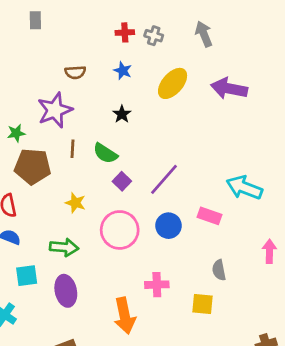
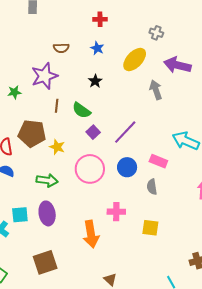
gray arrow: (204, 34) -> (156, 90), moved
gray cross: (154, 36) -> (156, 33), moved
brown pentagon: (33, 166) -> (32, 133), moved
gray semicircle: (219, 270) -> (152, 187), moved
cyan square: (27, 276) -> (20, 215), moved

